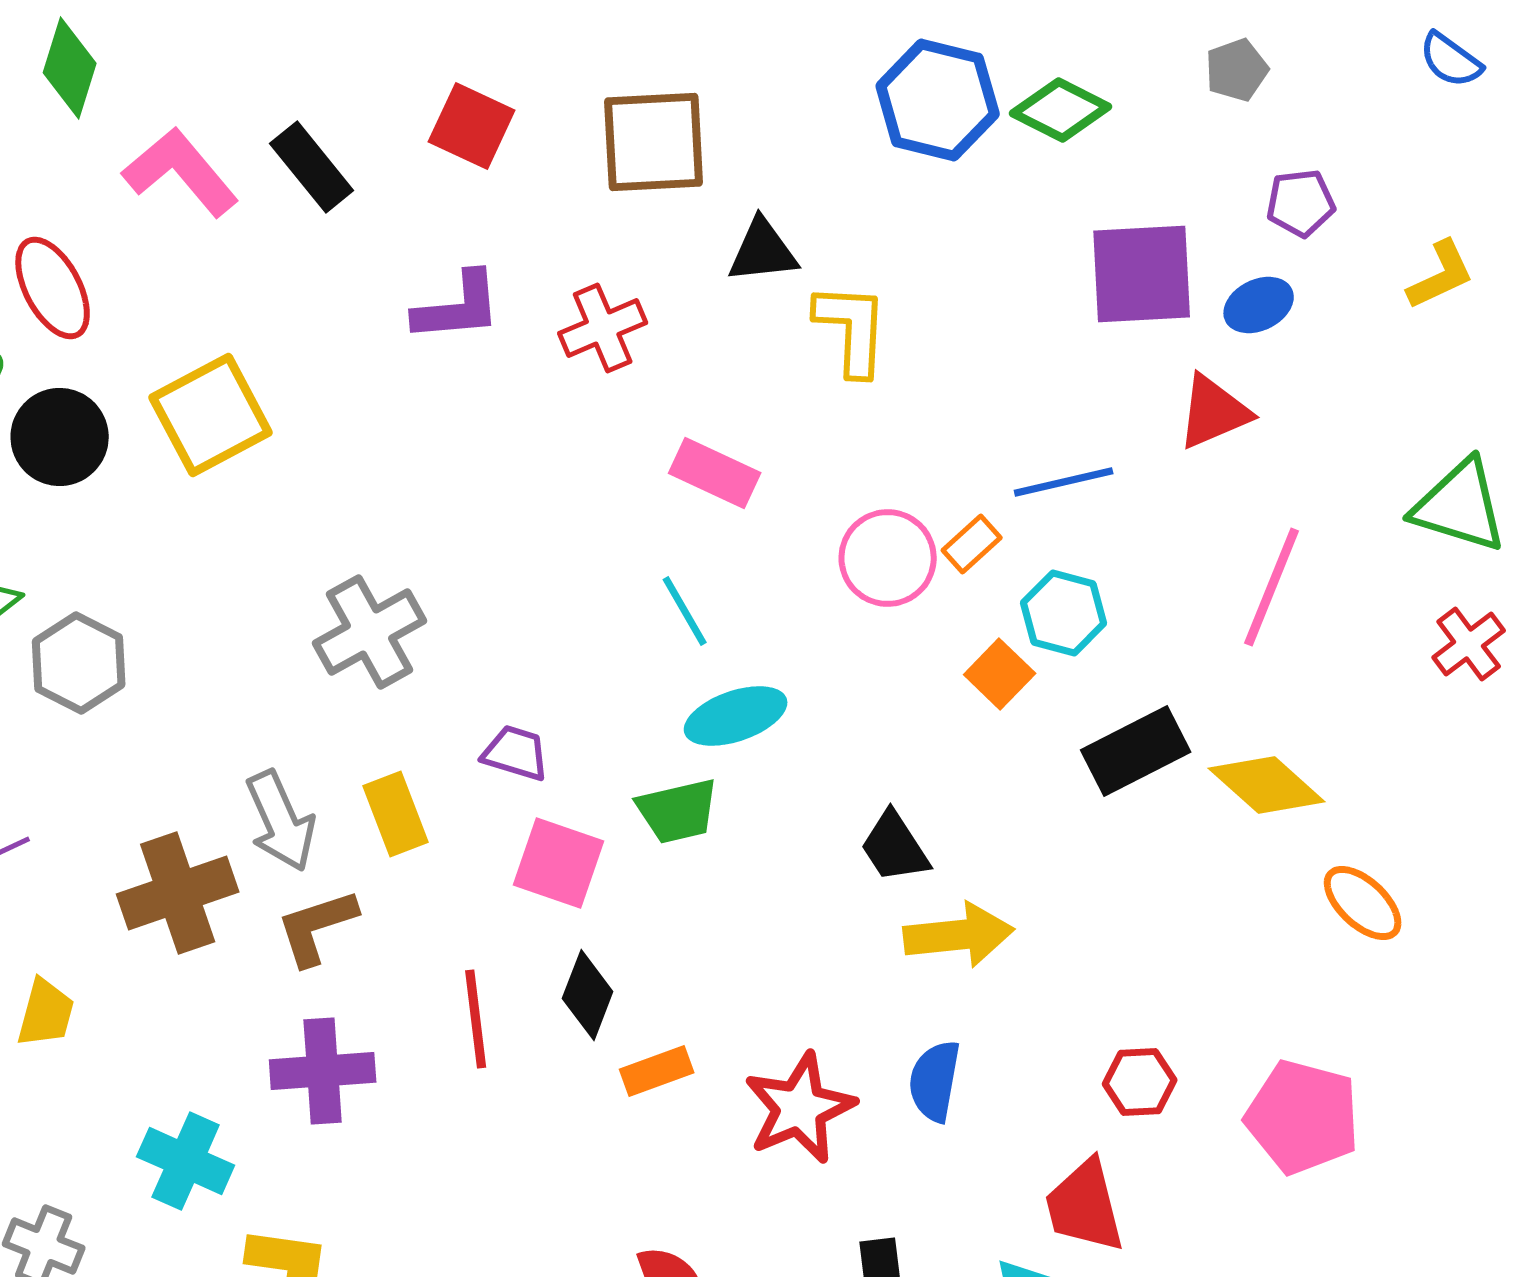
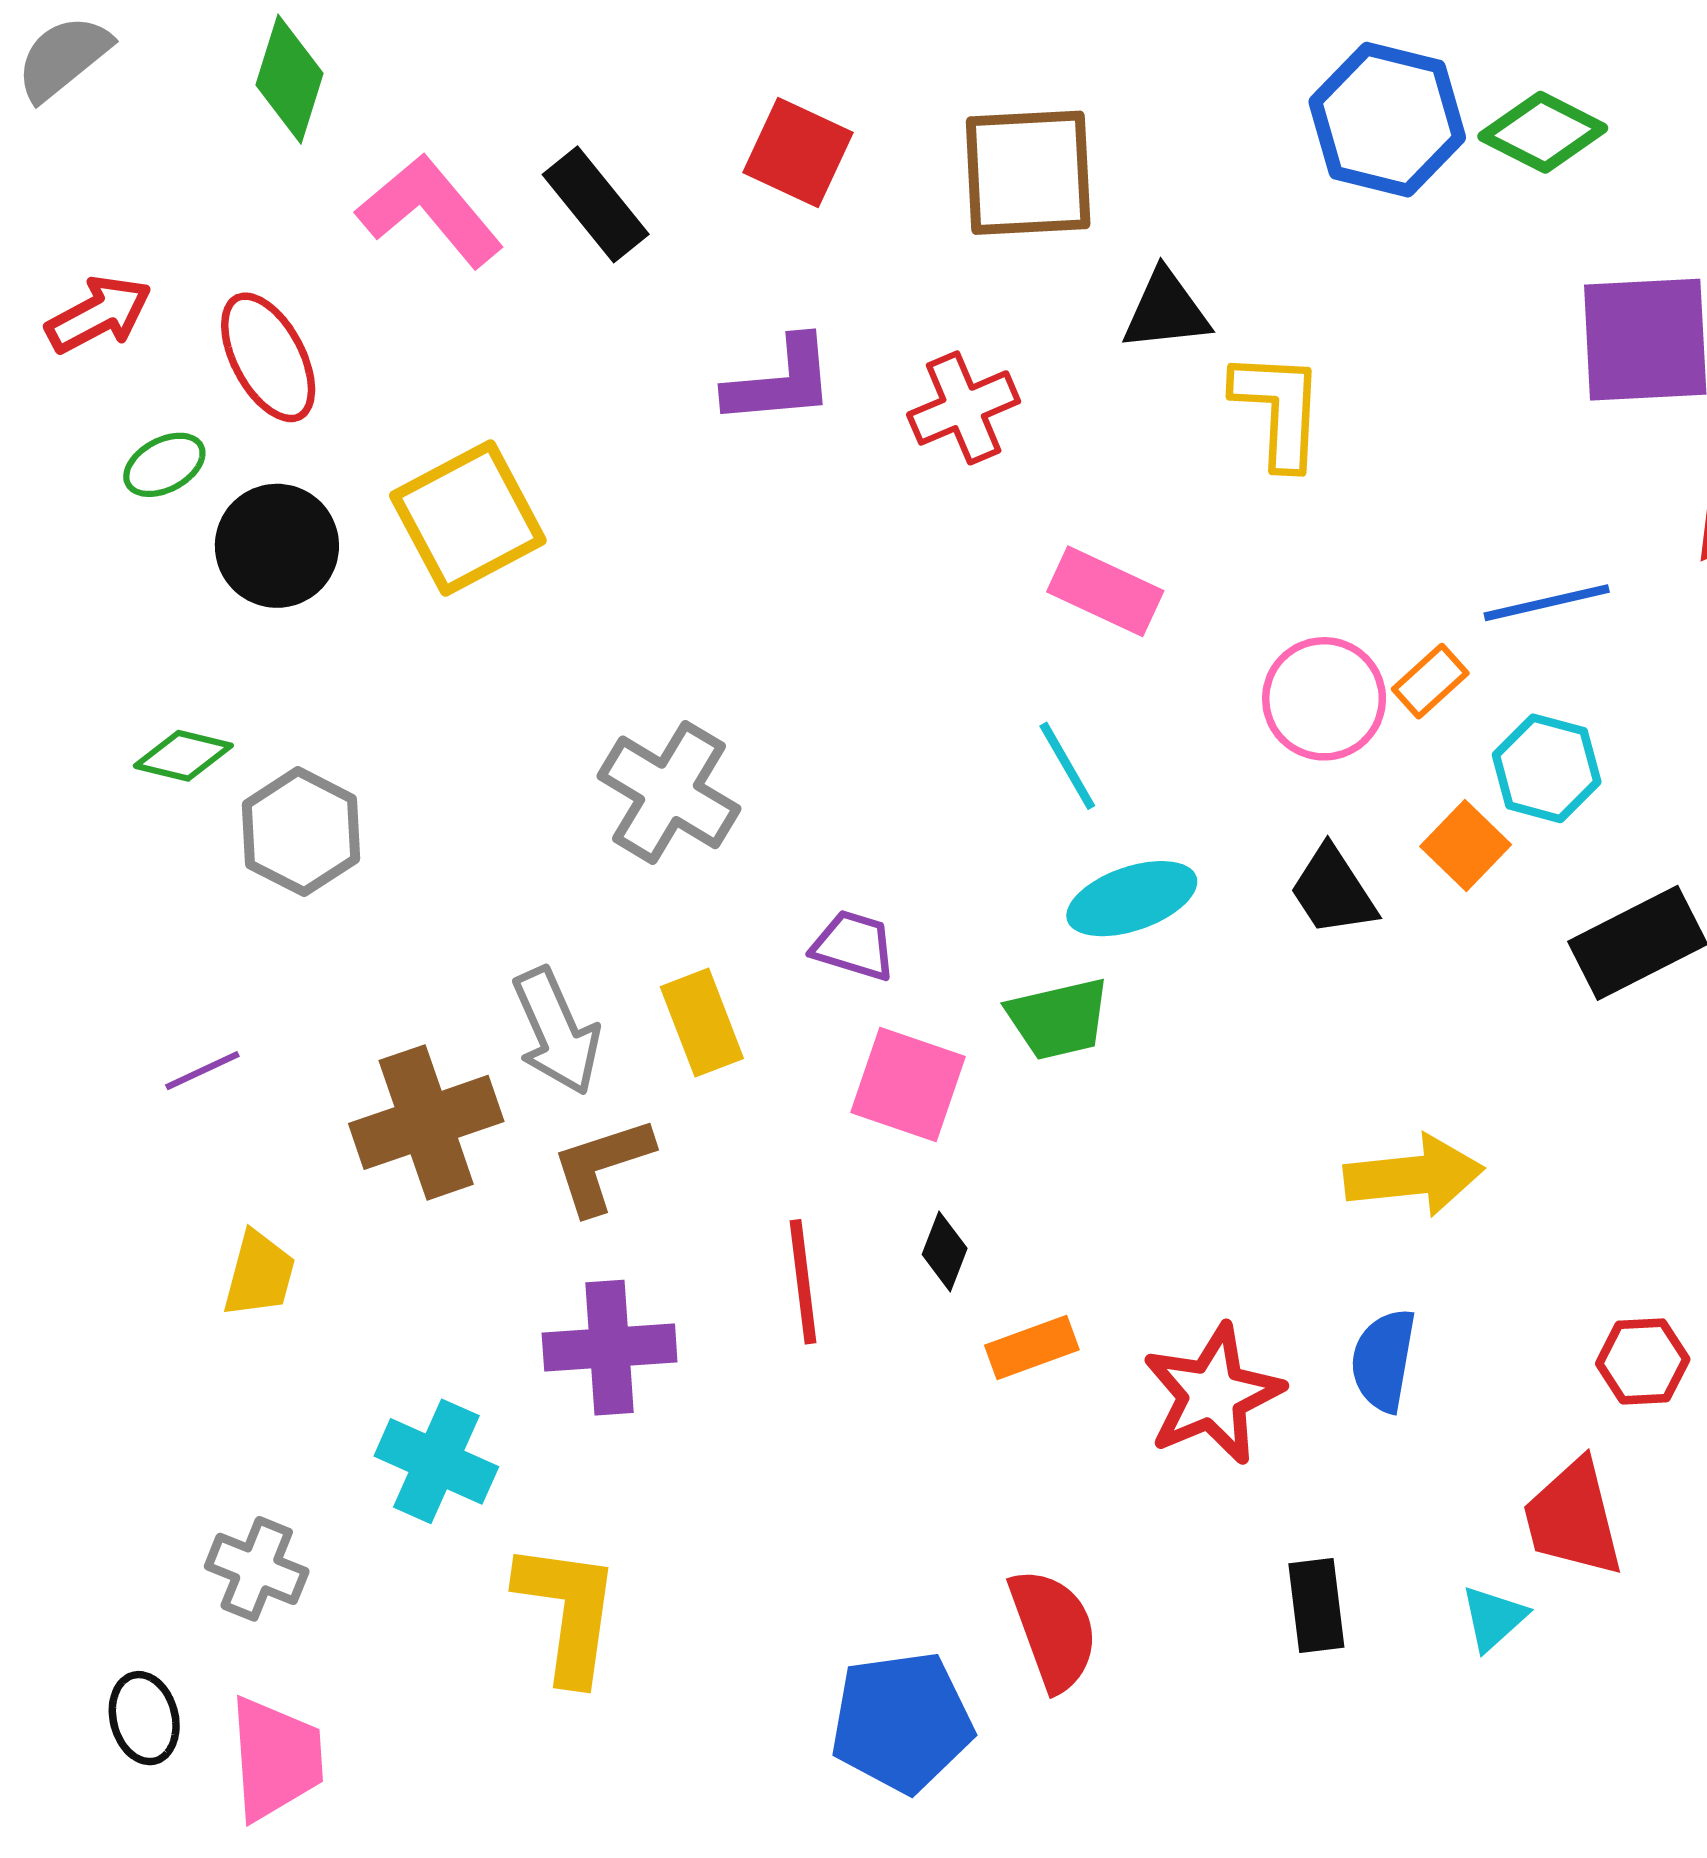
gray cross: (370, 632) -> (669, 792), turned -30
black trapezoid: (895, 847) -> (1333, 891), moved
black diamond: (588, 995) -> (945, 1251), size x0.7

